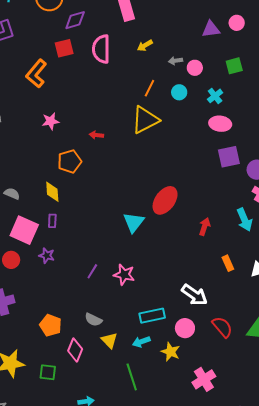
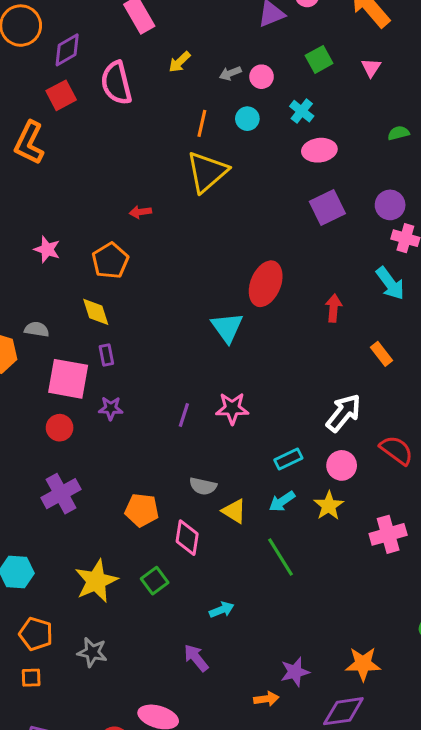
pink star: (51, 121) -> (47, 249), moved, turned -30
purple square: (229, 157) -> (327, 207), moved
white arrow: (194, 295) -> (344, 413), turned -72
cyan rectangle: (152, 316) -> (288, 459), size x0.7
yellow star: (170, 352) -> (329, 506), turned 30
green square: (48, 372) -> (155, 581), turned -30
pink cross: (204, 379) -> (388, 534), turned 30

